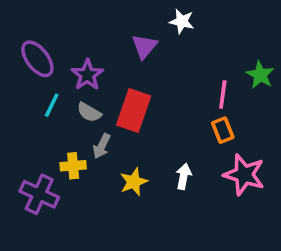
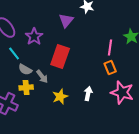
cyan line: (52, 105) -> (14, 54), turned -64
gray semicircle: (89, 112) -> (25, 70), moved
gray arrow: (102, 146) -> (42, 77), turned -64

